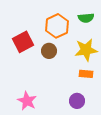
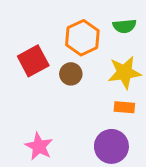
purple circle: (77, 101) -> (111, 146), size x1.5

